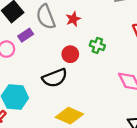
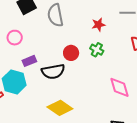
red star: (73, 19) -> (98, 25), moved
purple rectangle: (26, 35) -> (29, 61), moved

